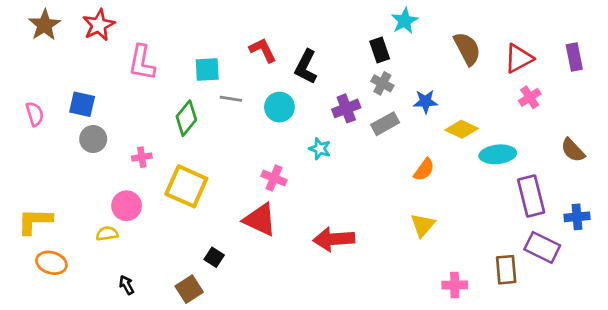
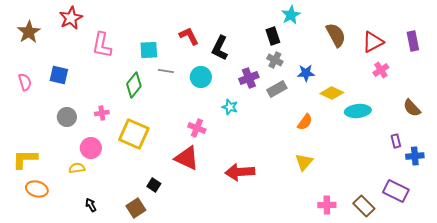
brown star: (44, 25) -> (29, 32), moved
gray circle: (93, 139) -> (67, 117), moved
purple rectangle: (531, 196) -> (396, 141), moved, size x0.5
purple rectangle: (542, 247) -> (396, 191), moved
brown rectangle: (506, 270) -> (364, 206), moved, turned -40

